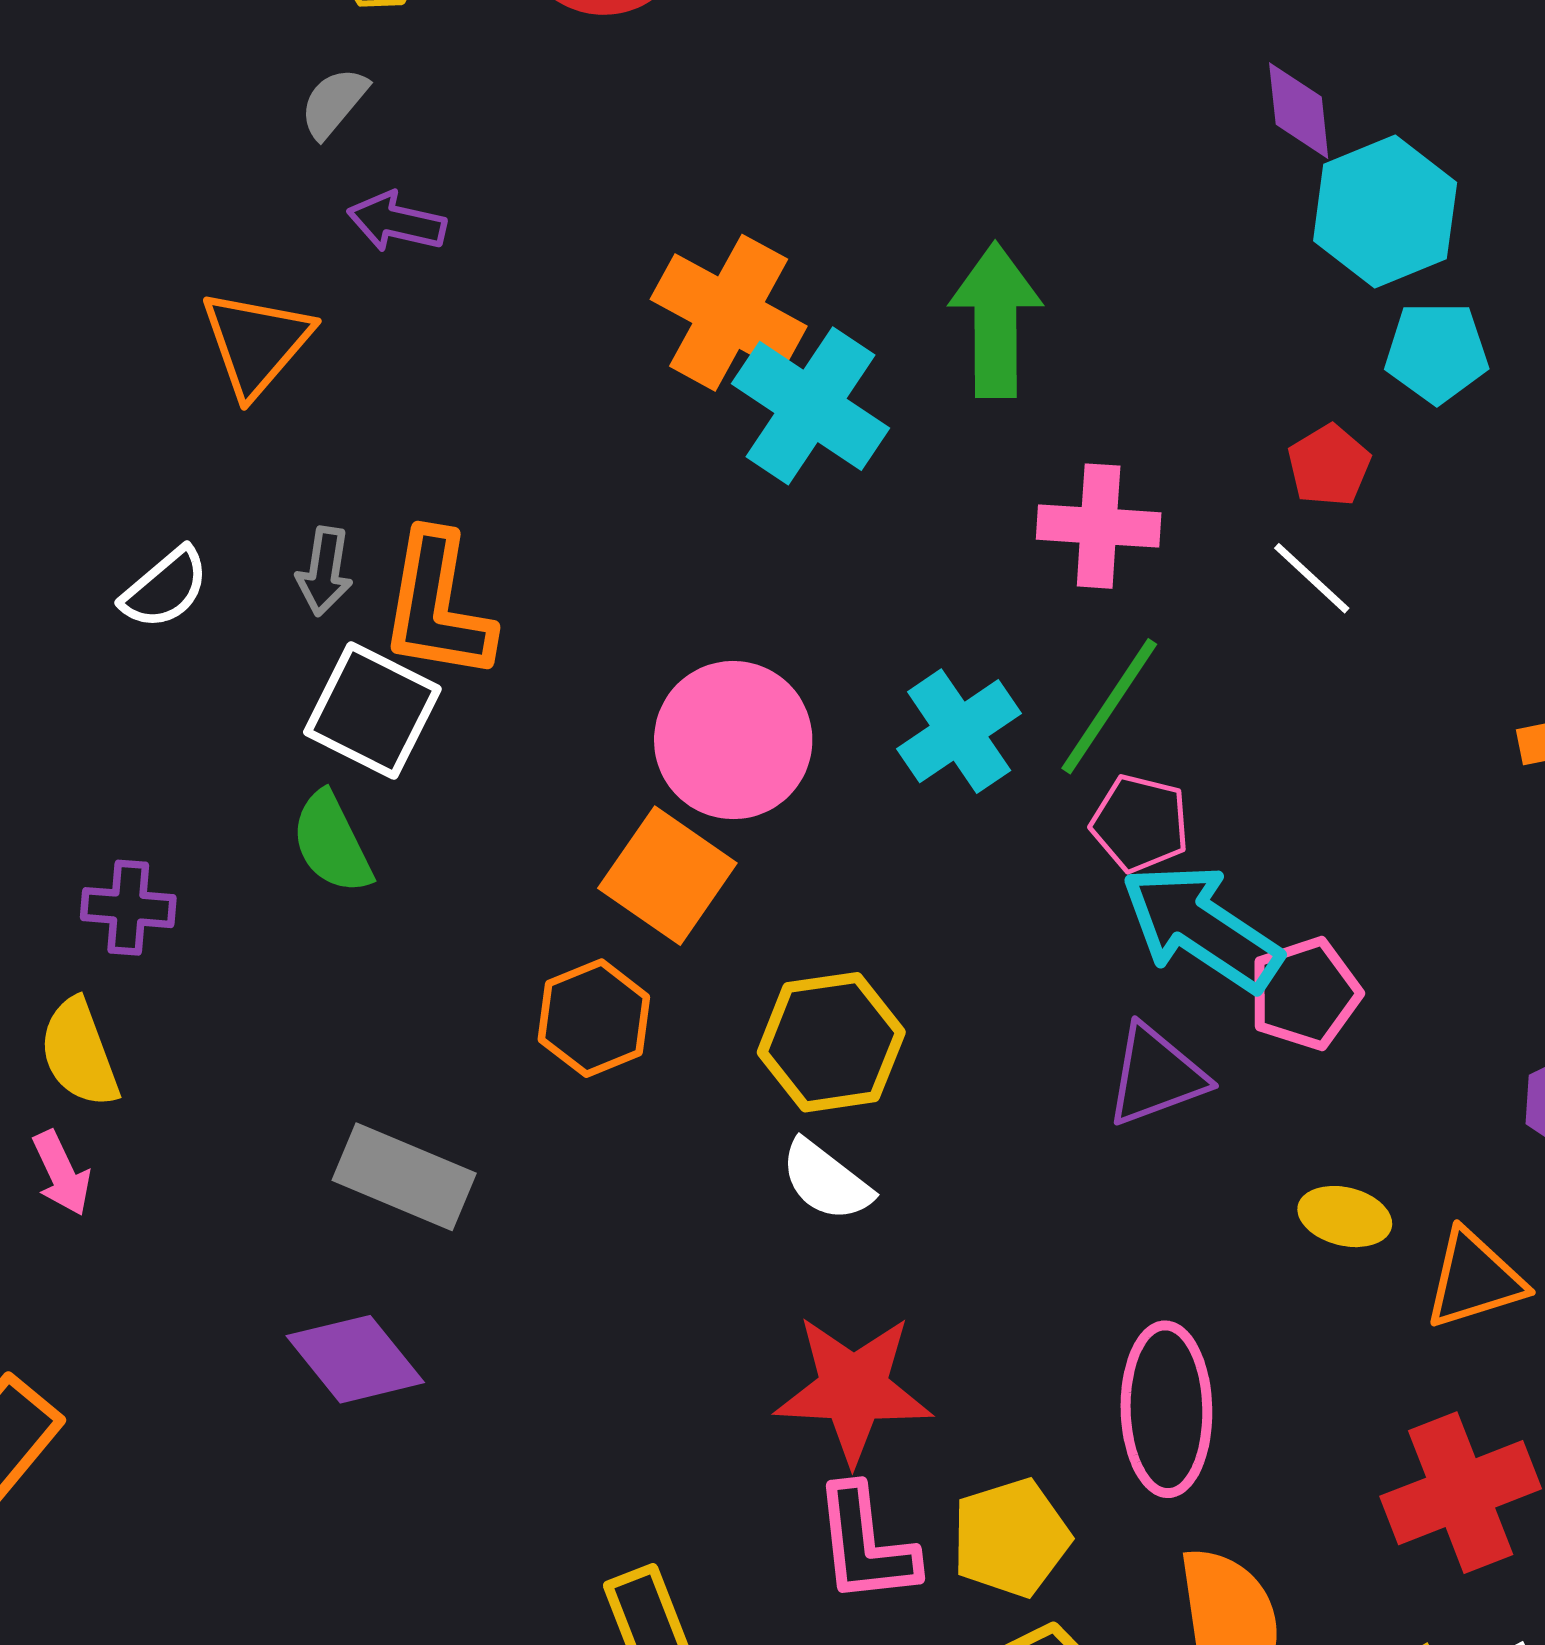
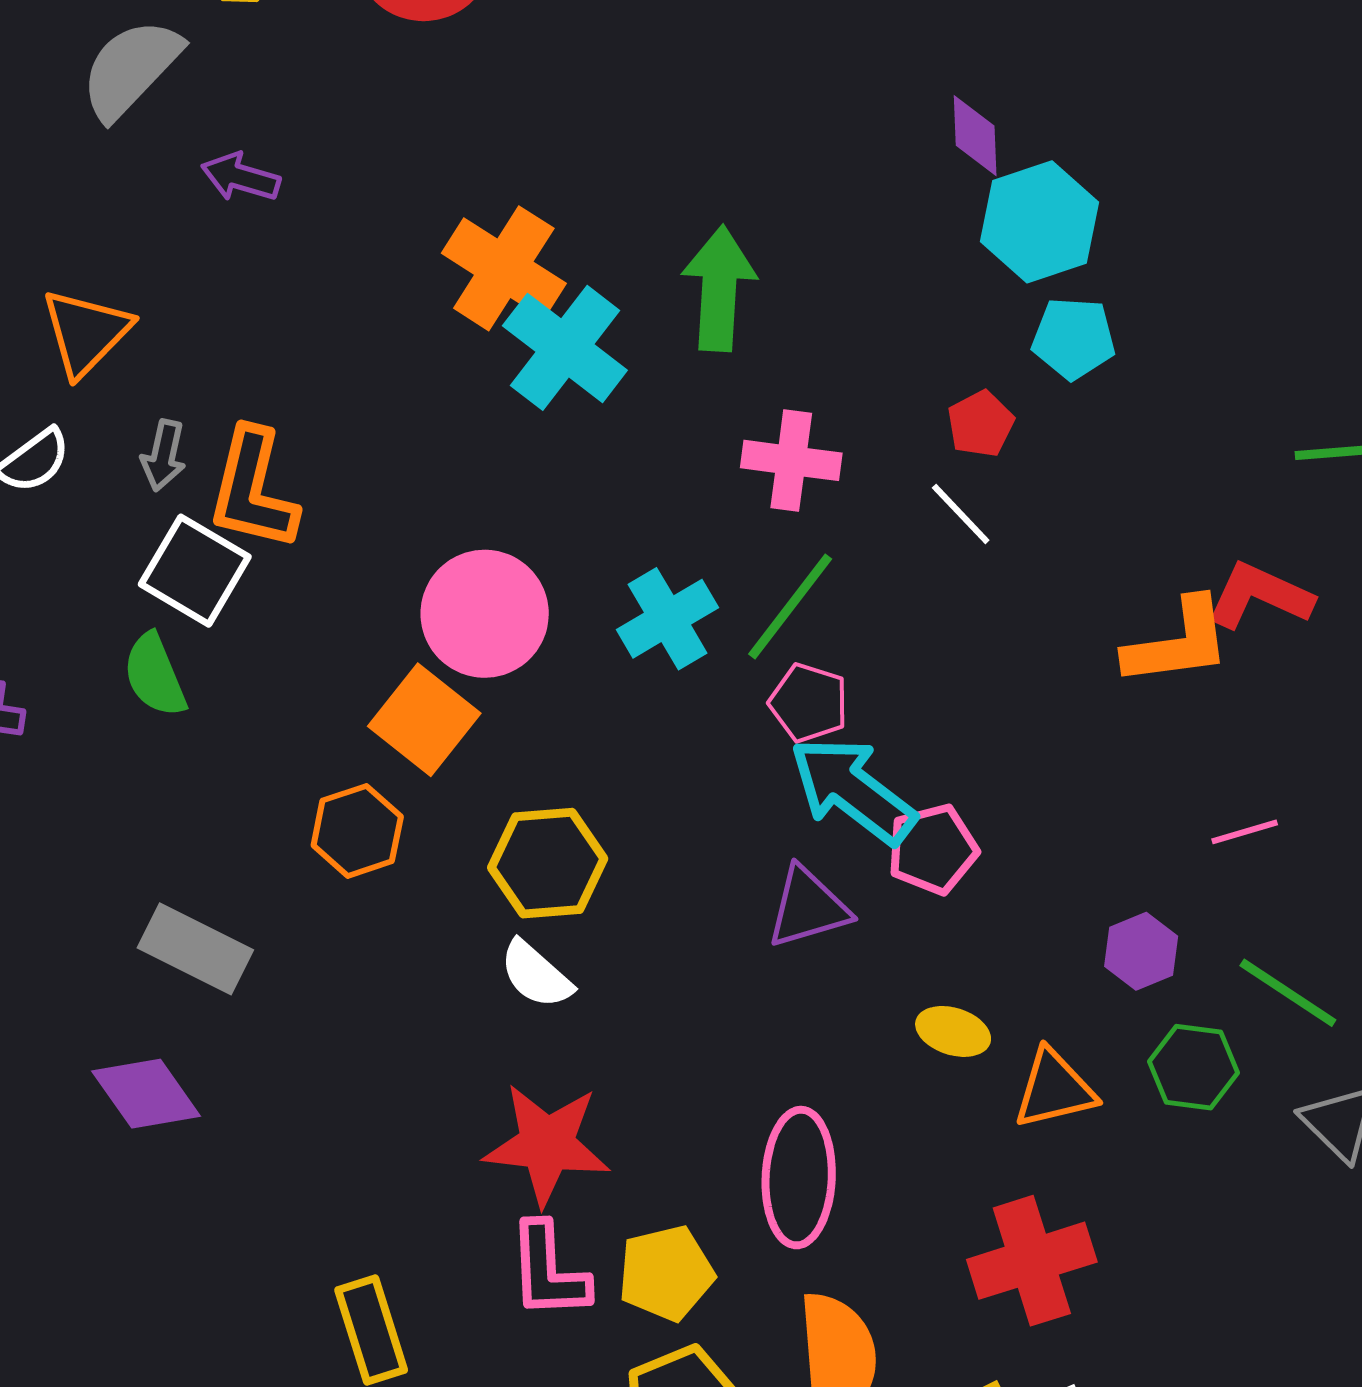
gray semicircle: (334, 103) -> (131, 69), moved, size x1.8
orange triangle: (256, 343) -> (86, 332), moved

